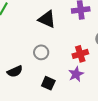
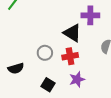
black triangle: (47, 19) -> (72, 33), moved
red cross: (80, 54) -> (70, 56), moved

